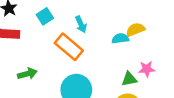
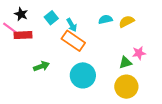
cyan arrow: (81, 24) -> (72, 25), moved
cyan semicircle: (120, 39) -> (105, 19), moved

